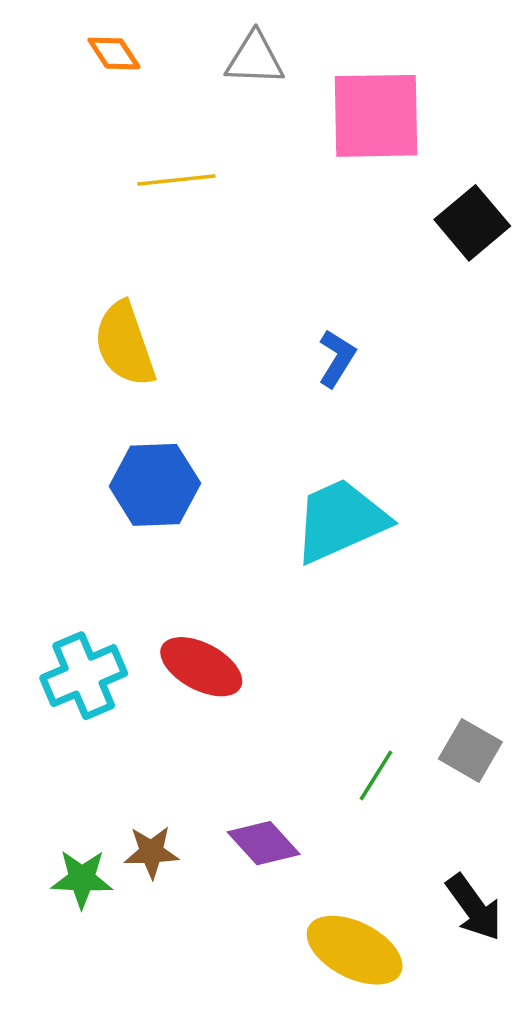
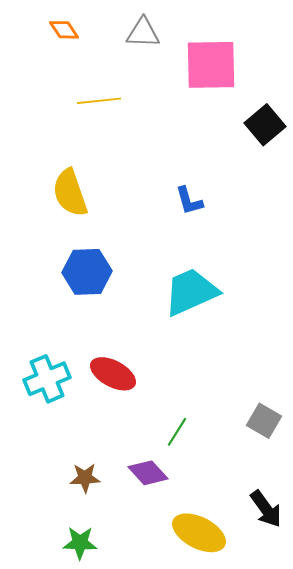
blue L-shape: (337, 358) -> (189, 201), turned 132
green line: (376, 775) -> (177, 432), moved
green star: (82, 879) -> (80, 543), moved

